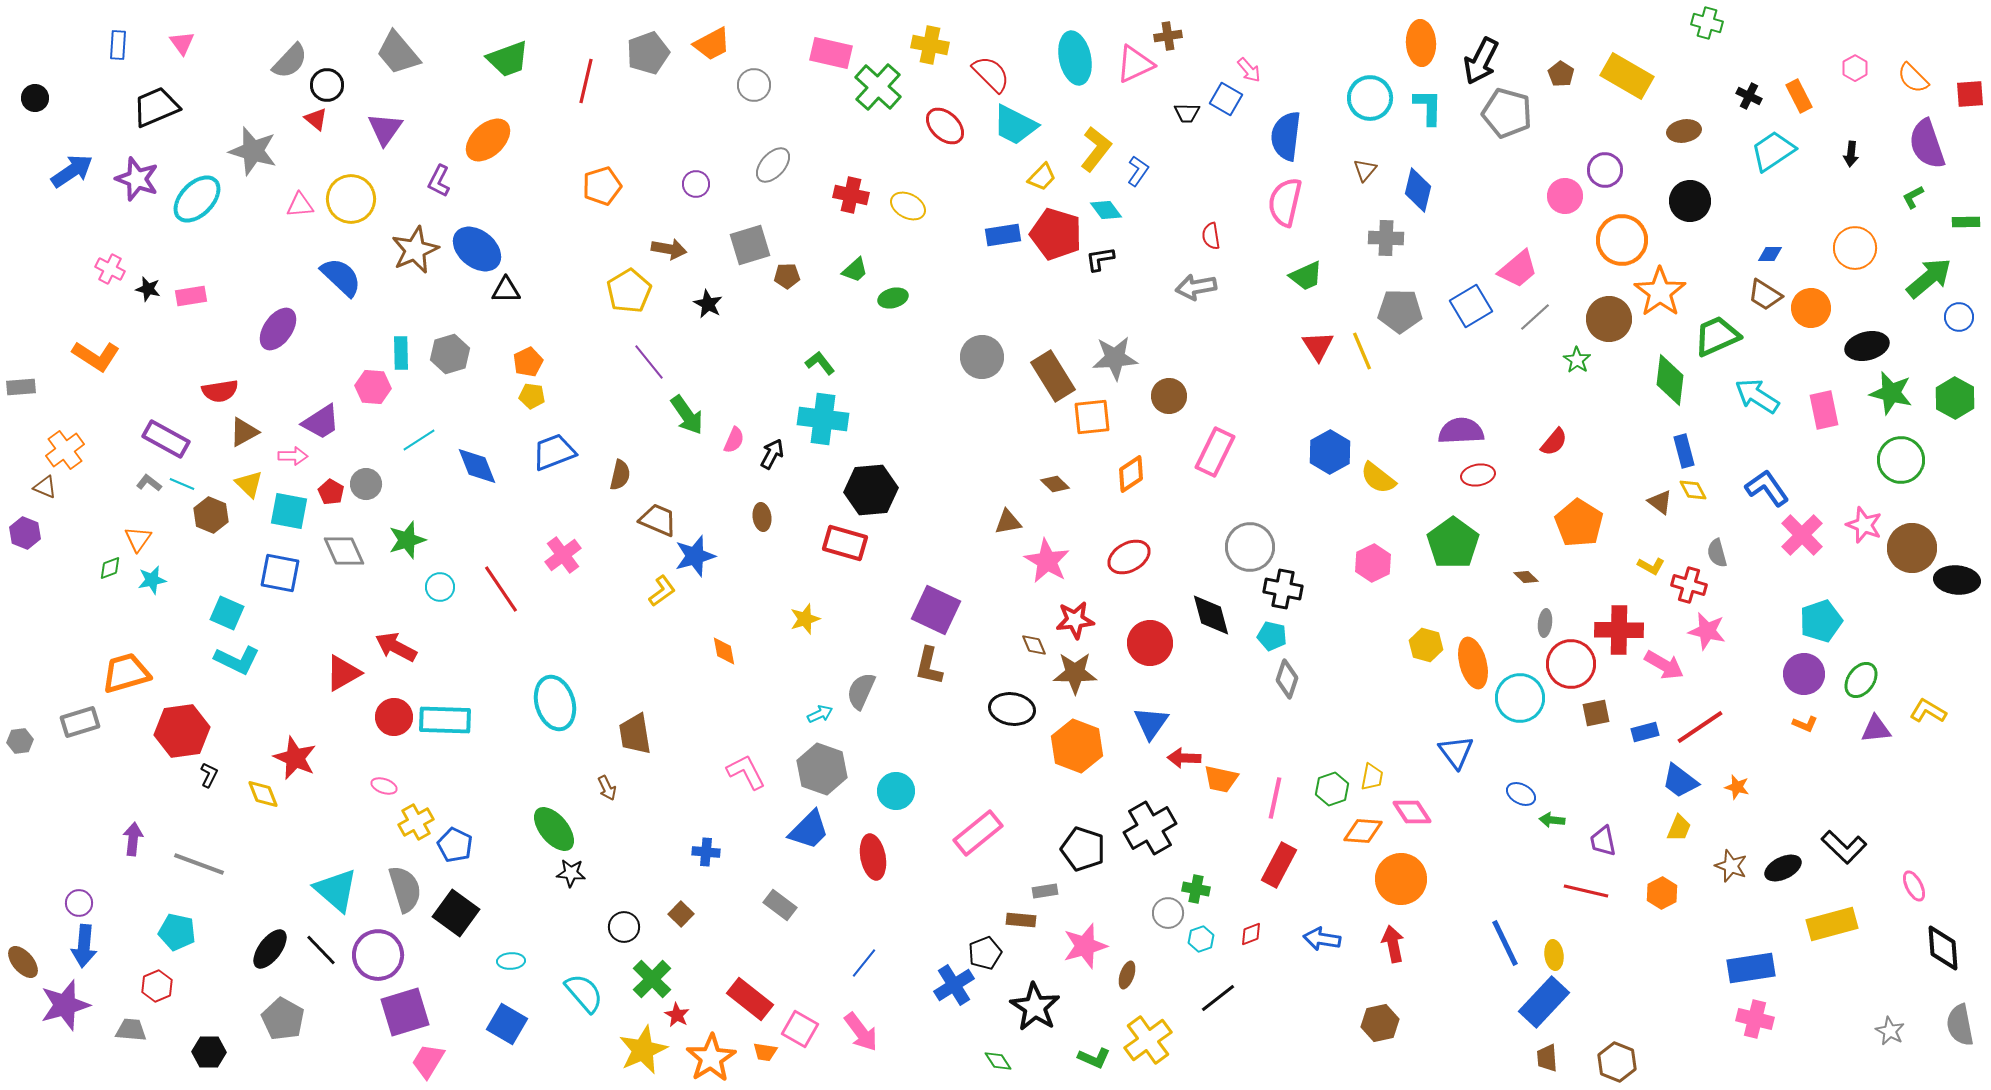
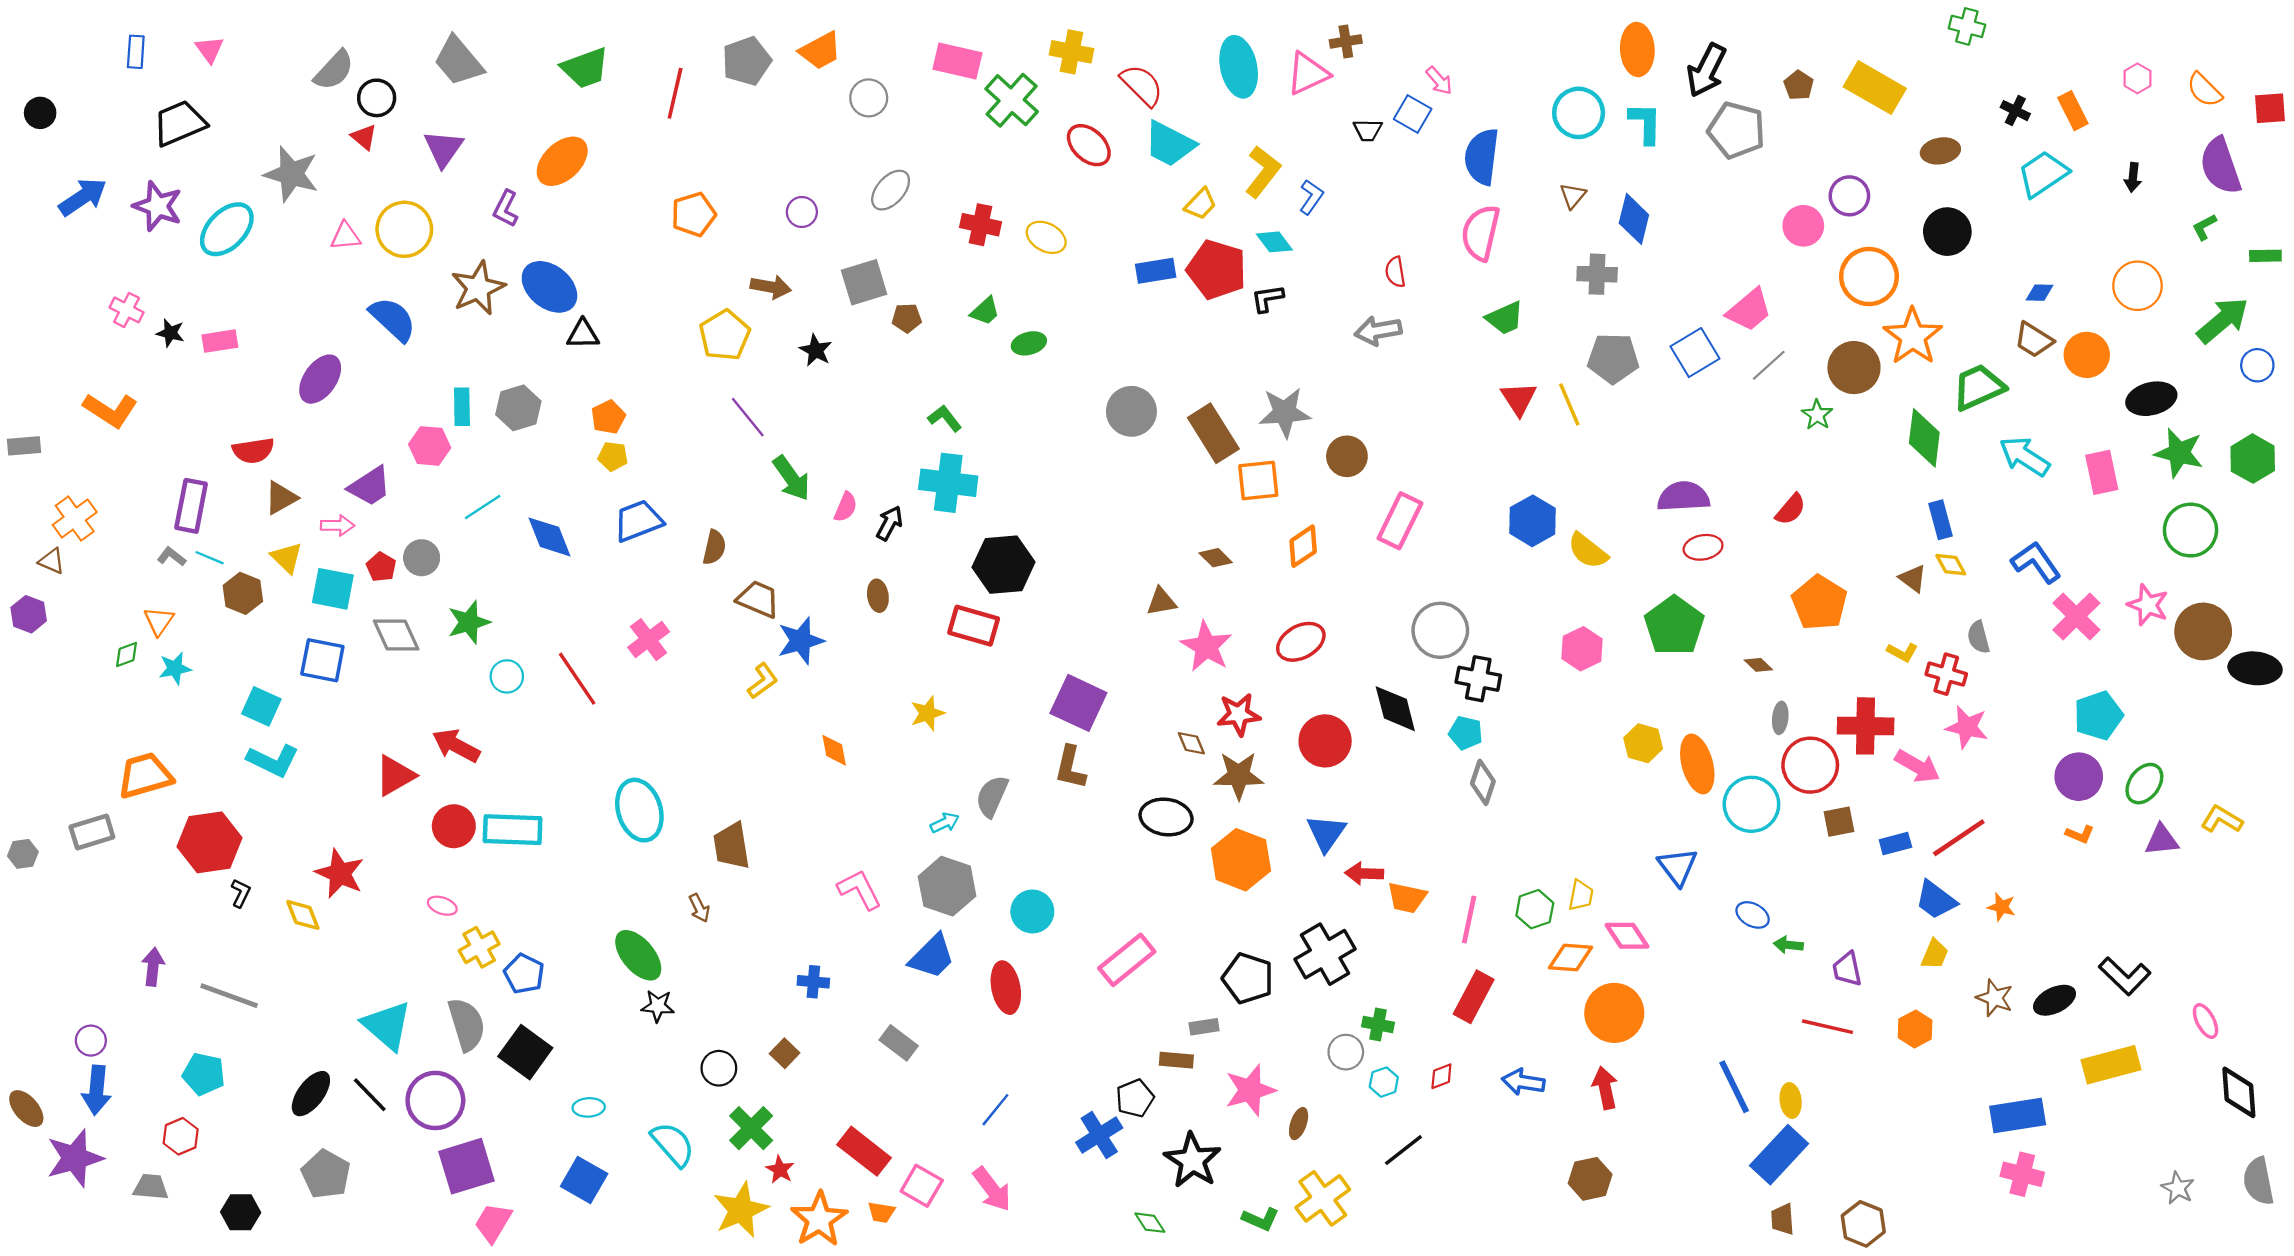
purple rectangle: (166, 439) -> (191, 506), turned 72

